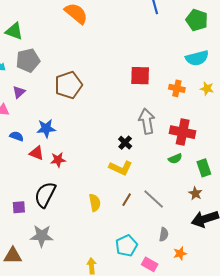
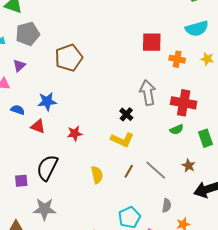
red square: (140, 76) -> (152, 42), moved
red star: (58, 160) -> (75, 133), moved
brown star: (195, 193) -> (189, 166), moved

